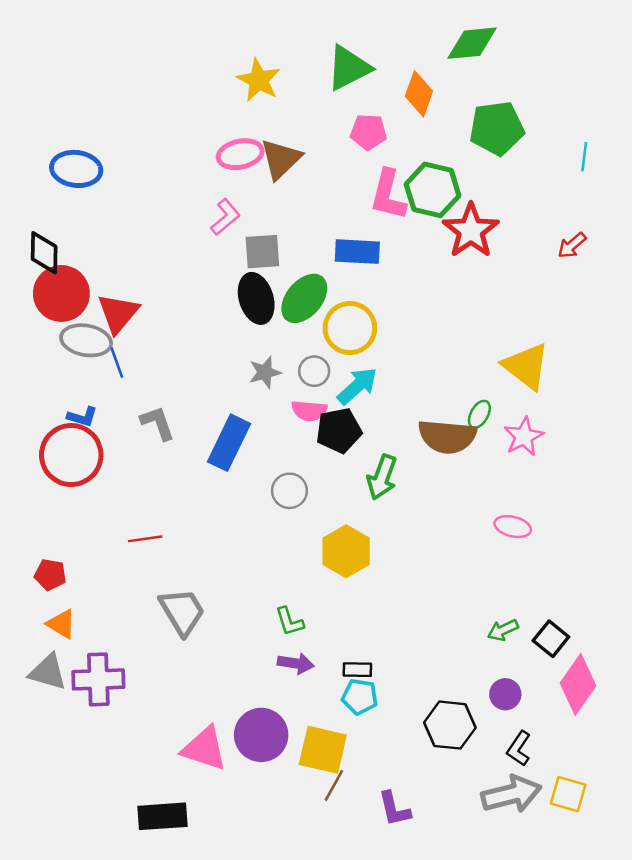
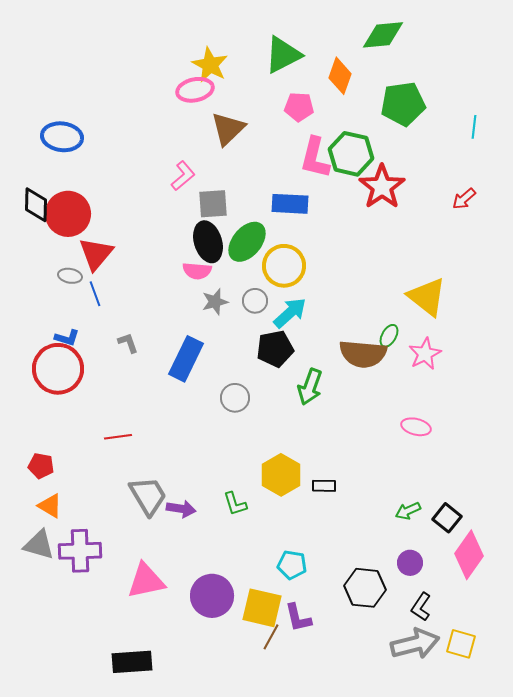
pink ellipse: (240, 154) -> (195, 90), moved
red circle: (61, 293) -> (68, 214), moved
gray ellipse: (86, 340) -> (70, 276), size x0.6
pink semicircle: (309, 411) -> (197, 271), moved
gray L-shape: (158, 423) -> (128, 343), size x0.7
yellow hexagon: (346, 551) -> (281, 475), moved
purple arrow: (296, 663) -> (181, 509), moved
black rectangle: (357, 670) -> (324, 486), moved
pink triangle: (204, 748) -> (146, 581), moved, turned -30
purple L-shape: (394, 809) -> (298, 618), moved

